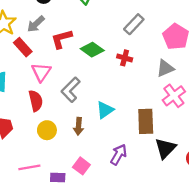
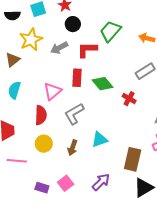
red L-shape: (62, 39) -> (87, 50), moved
red rectangle: (23, 47) -> (77, 78), moved, turned 30
pink line: (29, 167) -> (17, 161), moved

